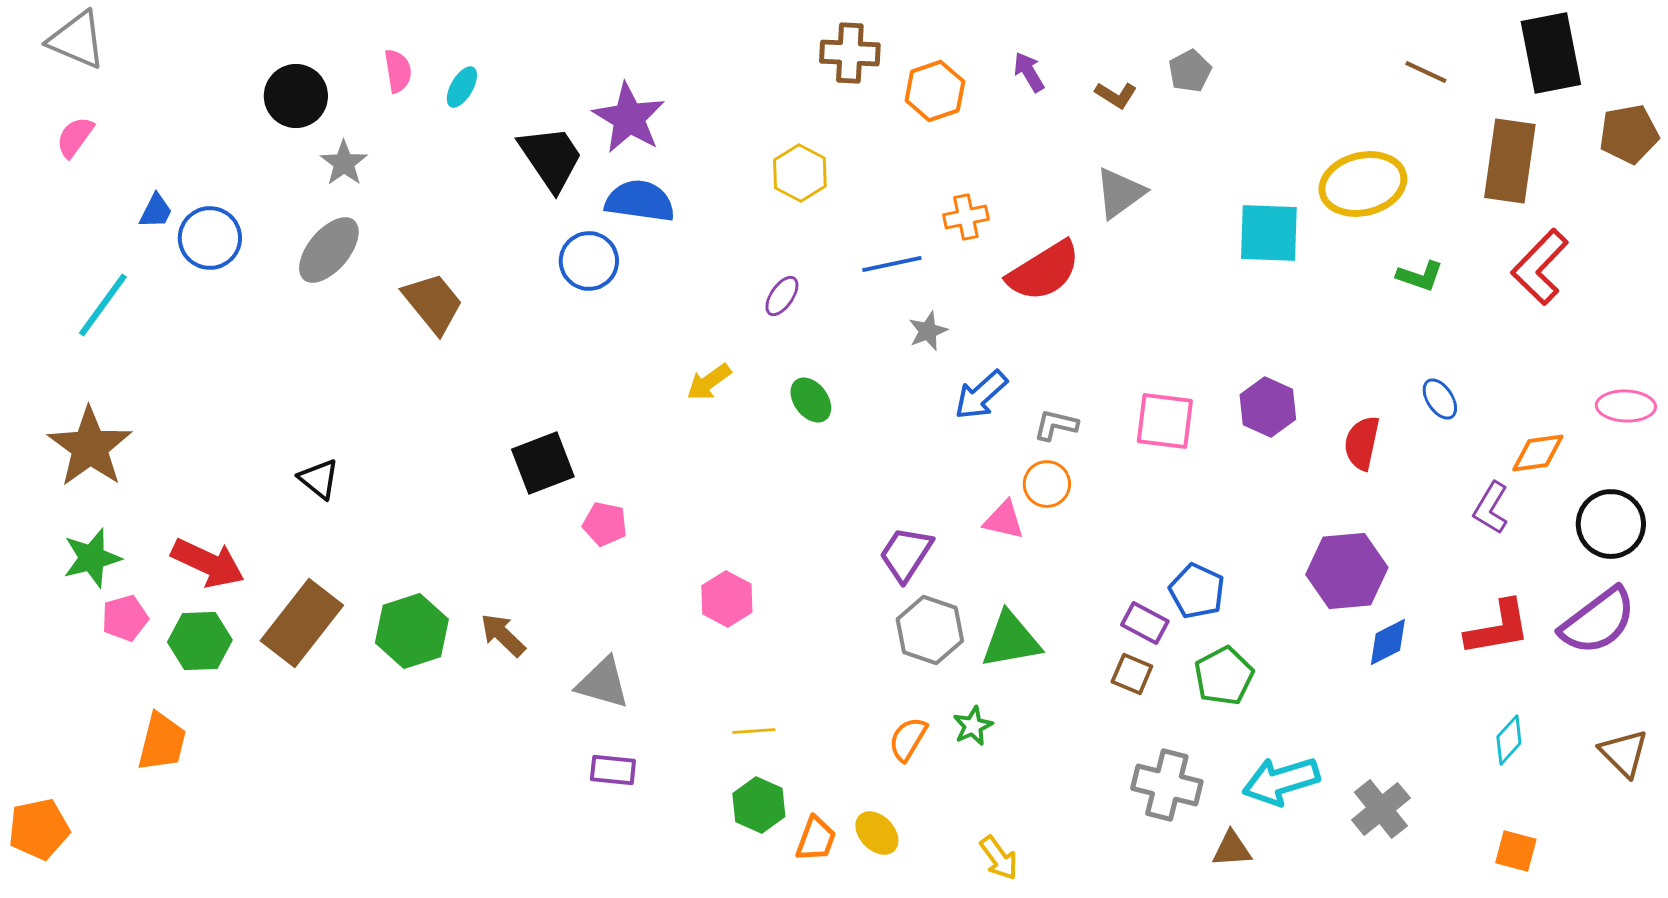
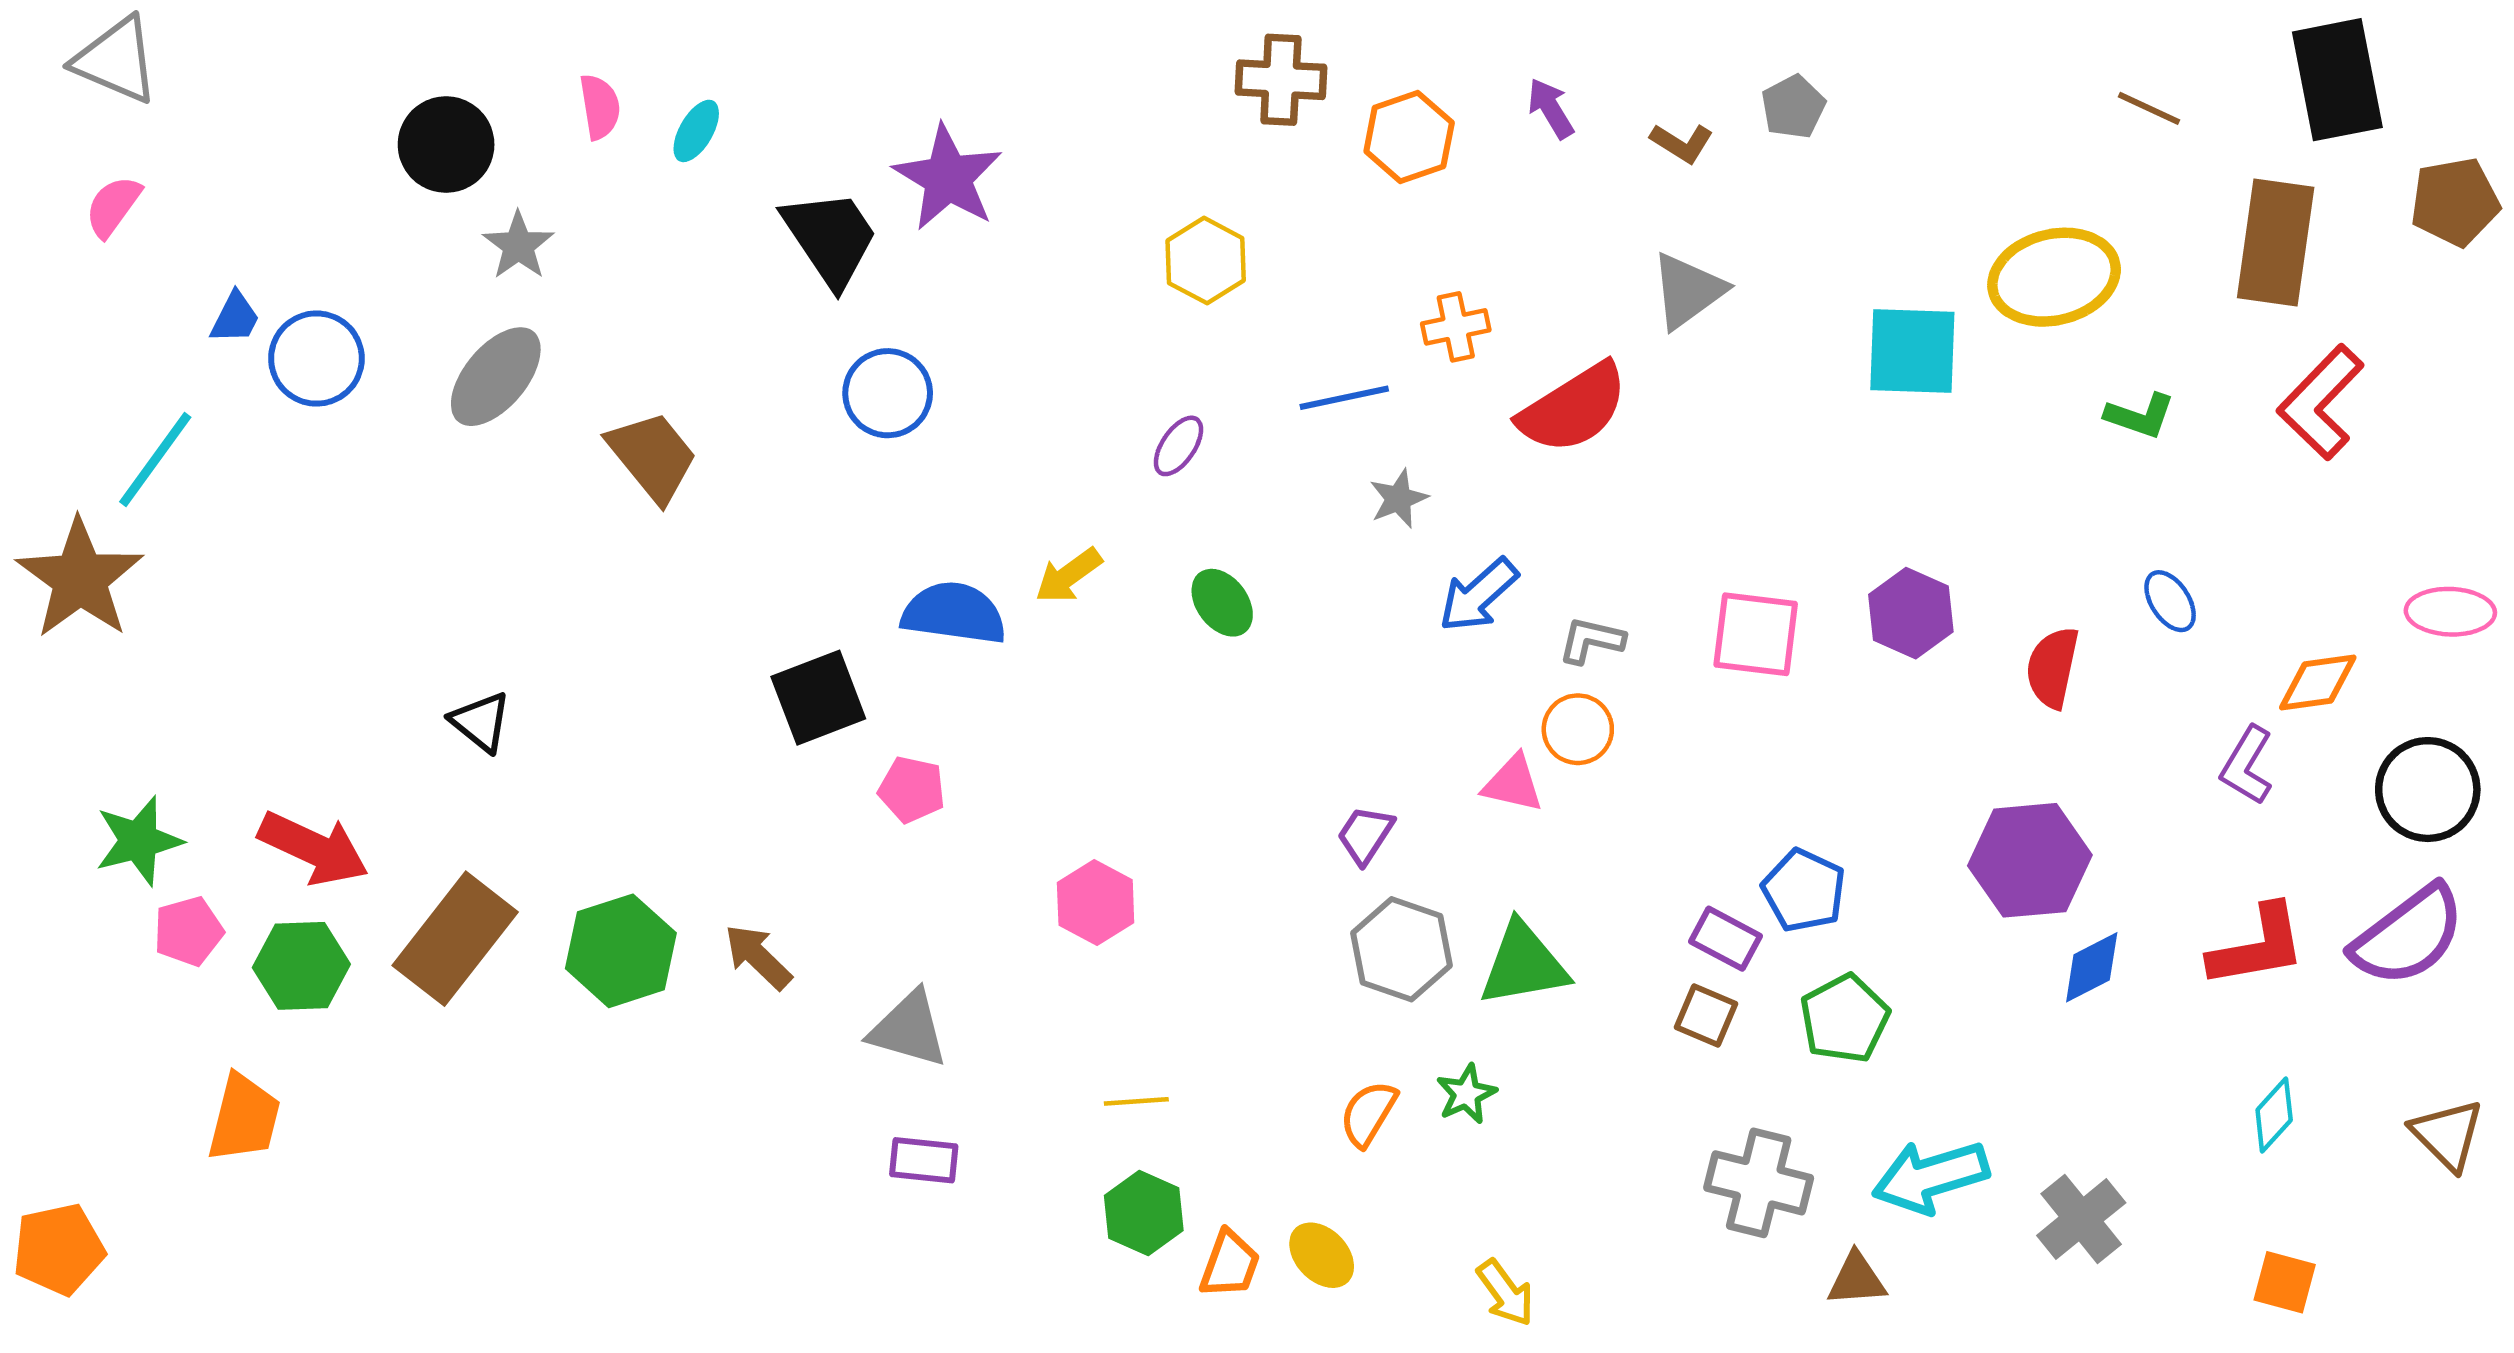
blue semicircle: (640, 201) -> (954, 613), moved
brown star: (90, 447) -> (80, 579), moved
purple trapezoid: (906, 554) -> (1365, 835), size x0.7

